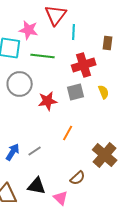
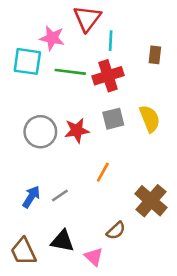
red cross: (84, 65) -> (108, 76), moved
gray circle: (20, 84) -> (40, 132), moved
yellow semicircle: (104, 92) -> (150, 119), size x1.5

